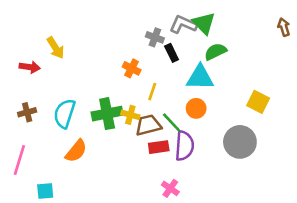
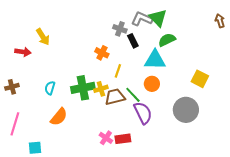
brown cross: (27, 112) -> (12, 87), moved
cyan semicircle: (65, 114) -> (50, 88), size x0.6
yellow cross: (130, 115) -> (101, 89), turned -32
purple semicircle: (184, 146) -> (143, 113), turned -30
red rectangle: (159, 147) -> (123, 139), moved
pink cross: (170, 188) -> (106, 138), moved

